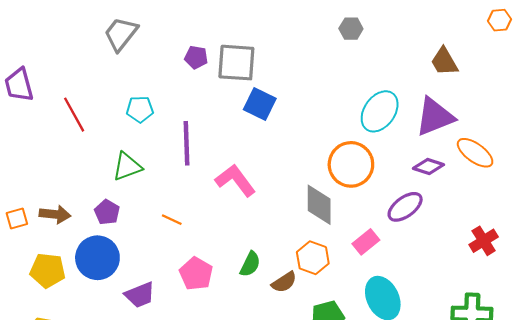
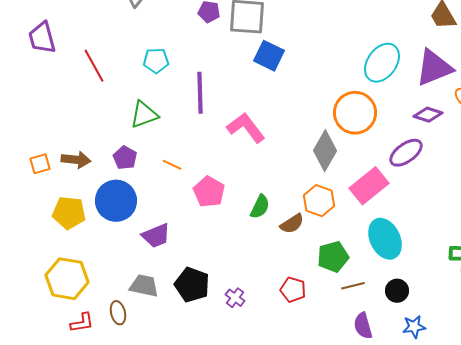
gray diamond: (319, 205) -> (325, 151), turned 30
orange line: (172, 220) -> (172, 165), moved
pink rectangle: (366, 242) -> (369, 186), size x1.5
pink pentagon: (196, 274) -> (209, 192), moved

